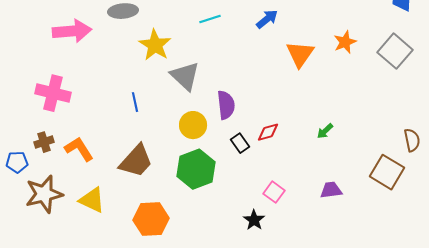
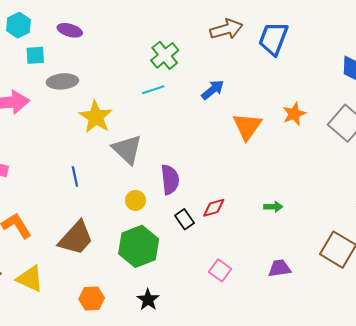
yellow circle: (193, 125) -> (135, 200), size x0.7
green arrow: (325, 131) -> (273, 207), turned -138
orange hexagon: (151, 219) -> (92, 299), size x0.7
black star: (254, 220) -> (148, 300), moved

